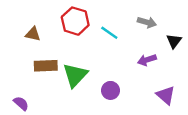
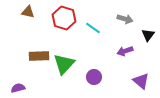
brown triangle: (33, 34) -> (28, 12), moved
purple semicircle: (21, 103) -> (18, 88), turned -56

